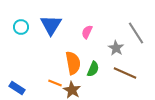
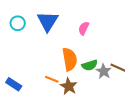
gray star: (116, 48) -> (104, 71), moved
green semicircle: (93, 69) -> (90, 65), turned 49

